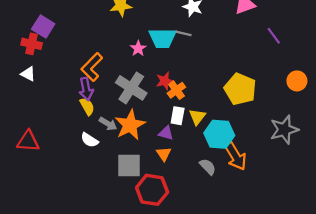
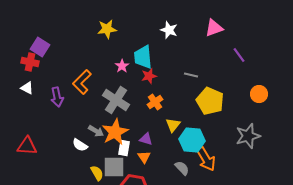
gray line: (183, 33) -> (191, 75), moved
cyan trapezoid: (163, 38) -> (143, 57), turned 85
red star: (165, 81) -> (149, 76), moved
purple arrow: (86, 89) -> (57, 97), moved
yellow semicircle: (87, 106) -> (97, 173), moved
white rectangle: (178, 116) -> (124, 148), moved

